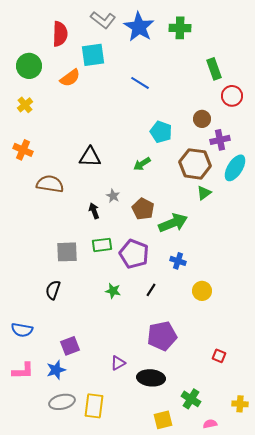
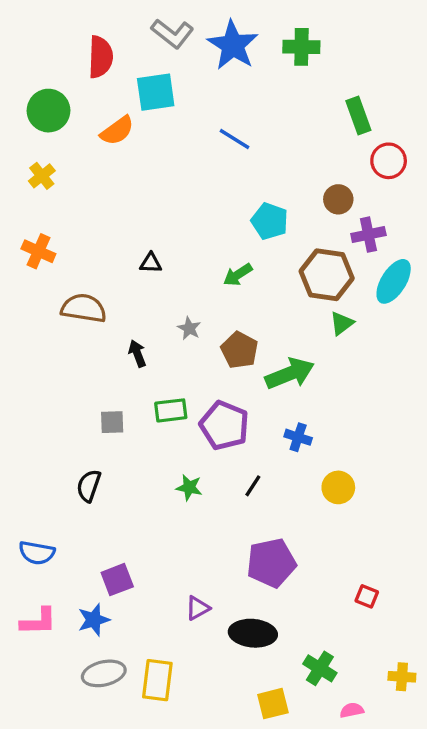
black triangle: (90, 157) -> (151, 263), size x0.6
black arrow: (94, 211) -> (137, 353), moved
gray square: (67, 252) -> (112, 422), size x0.7

